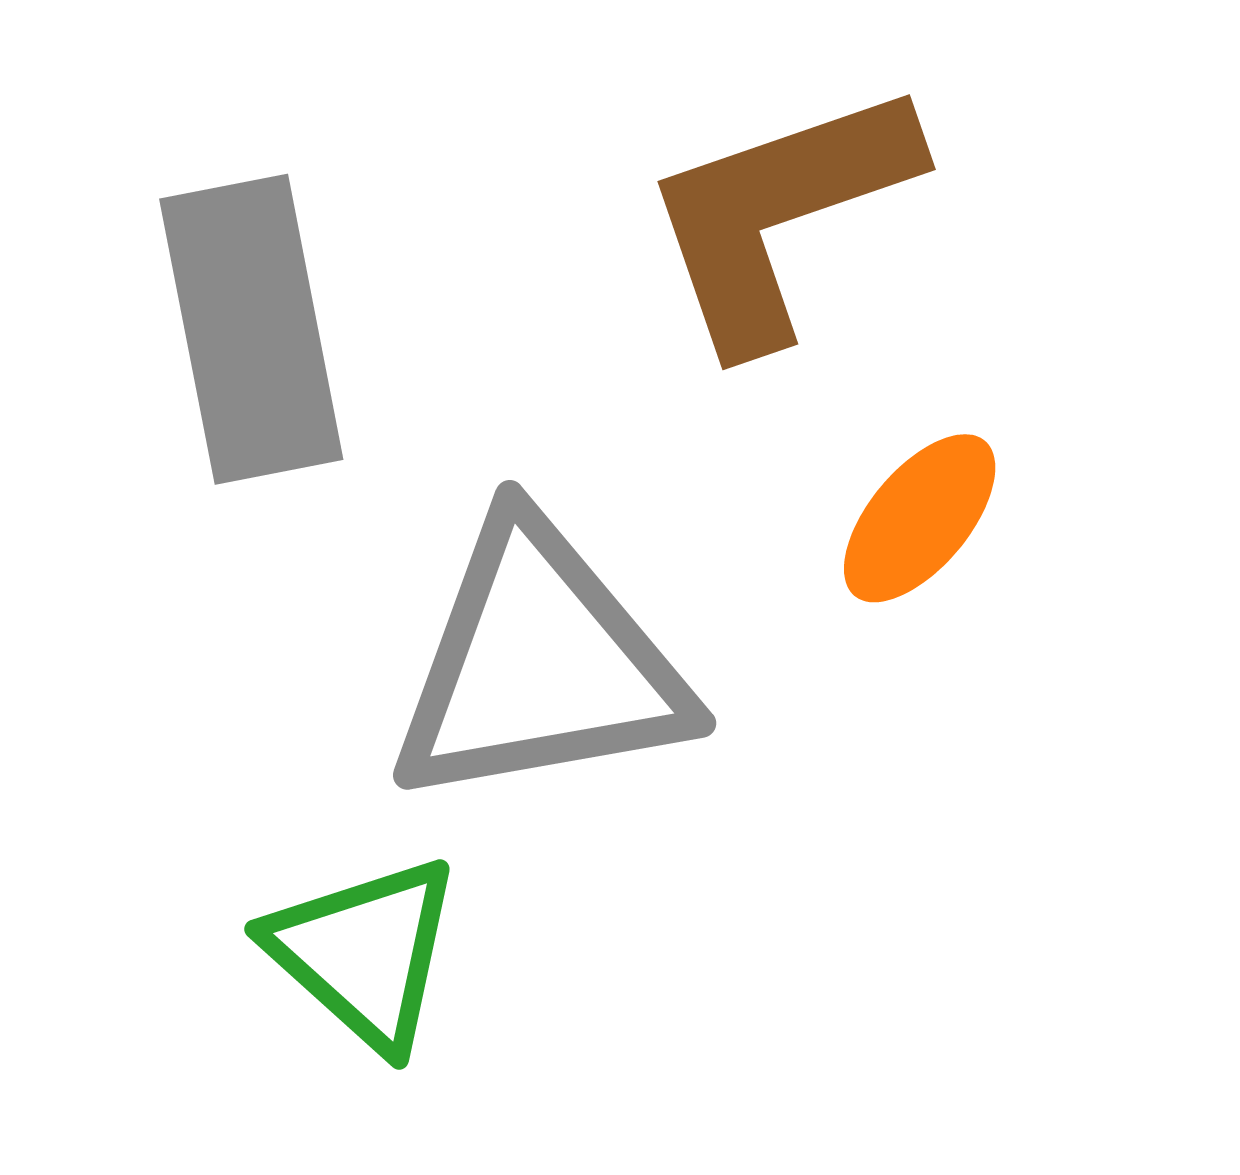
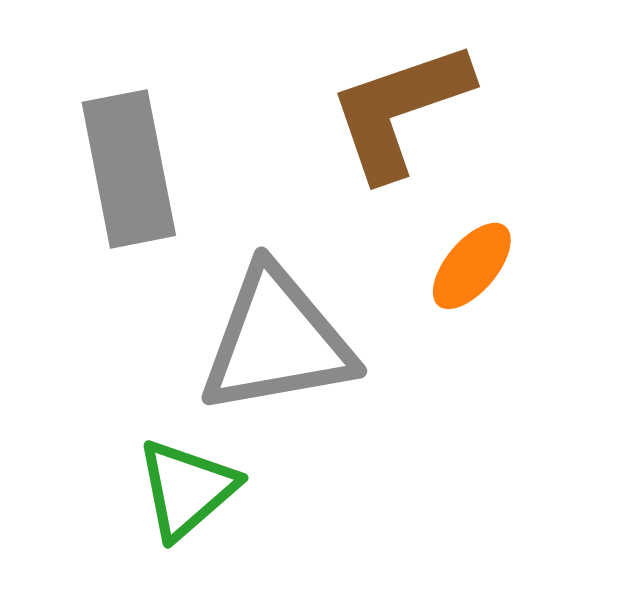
green triangle: (364, 953) -> (187, 489), turned 37

